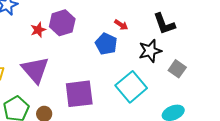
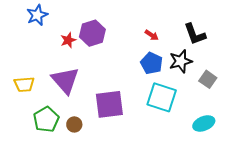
blue pentagon: (106, 44) -> (152, 63), moved
cyan square: (131, 87) -> (162, 97), turned -32

